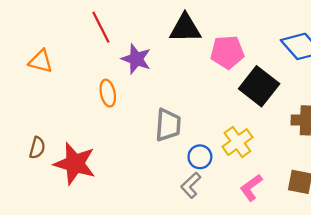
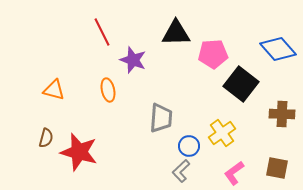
orange triangle: (41, 61) -> (54, 90), moved

